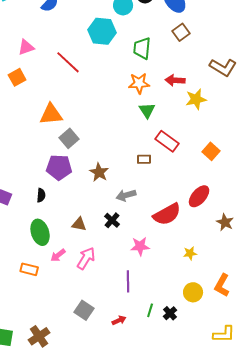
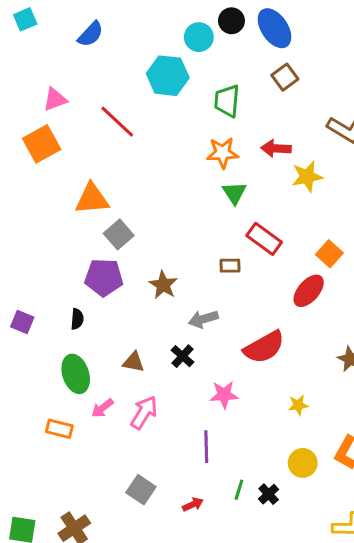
orange square: (17, 77) -> (42, 144), size x1.4
red ellipse: (199, 196) -> (309, 291), moved

